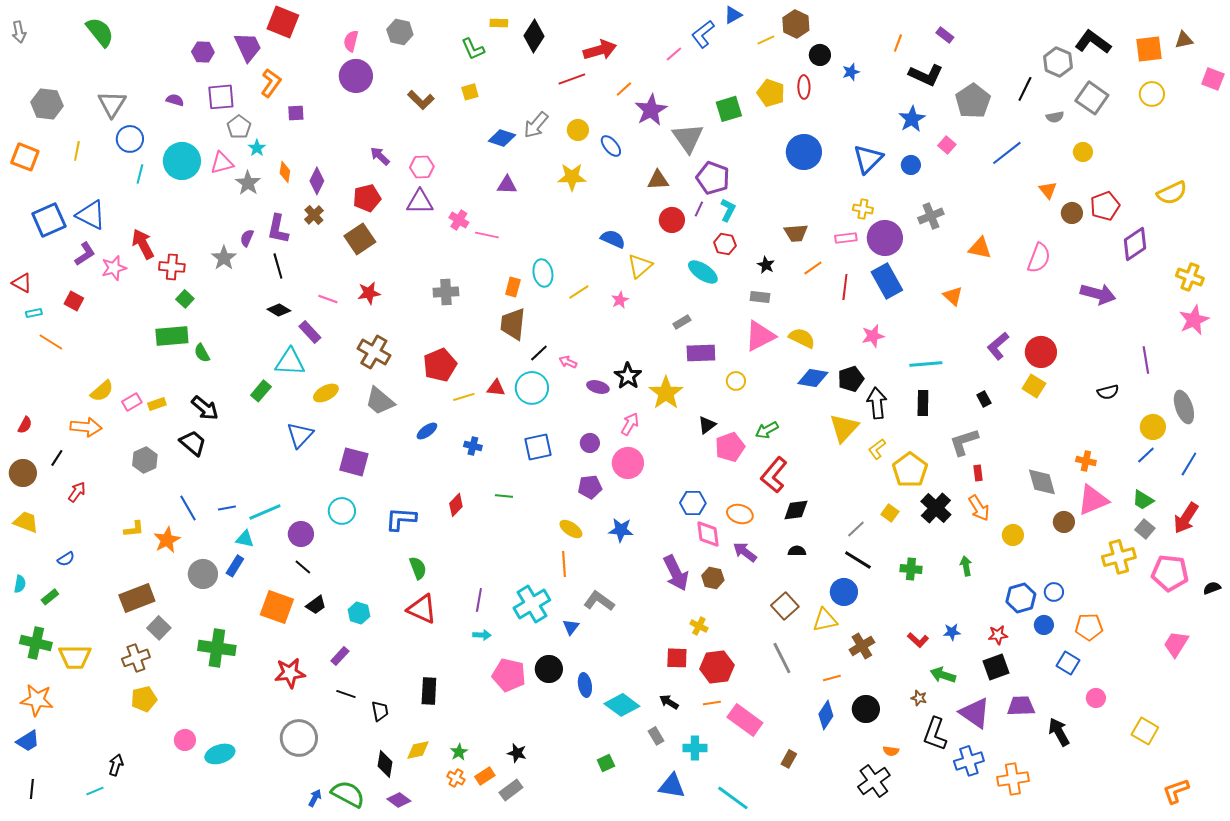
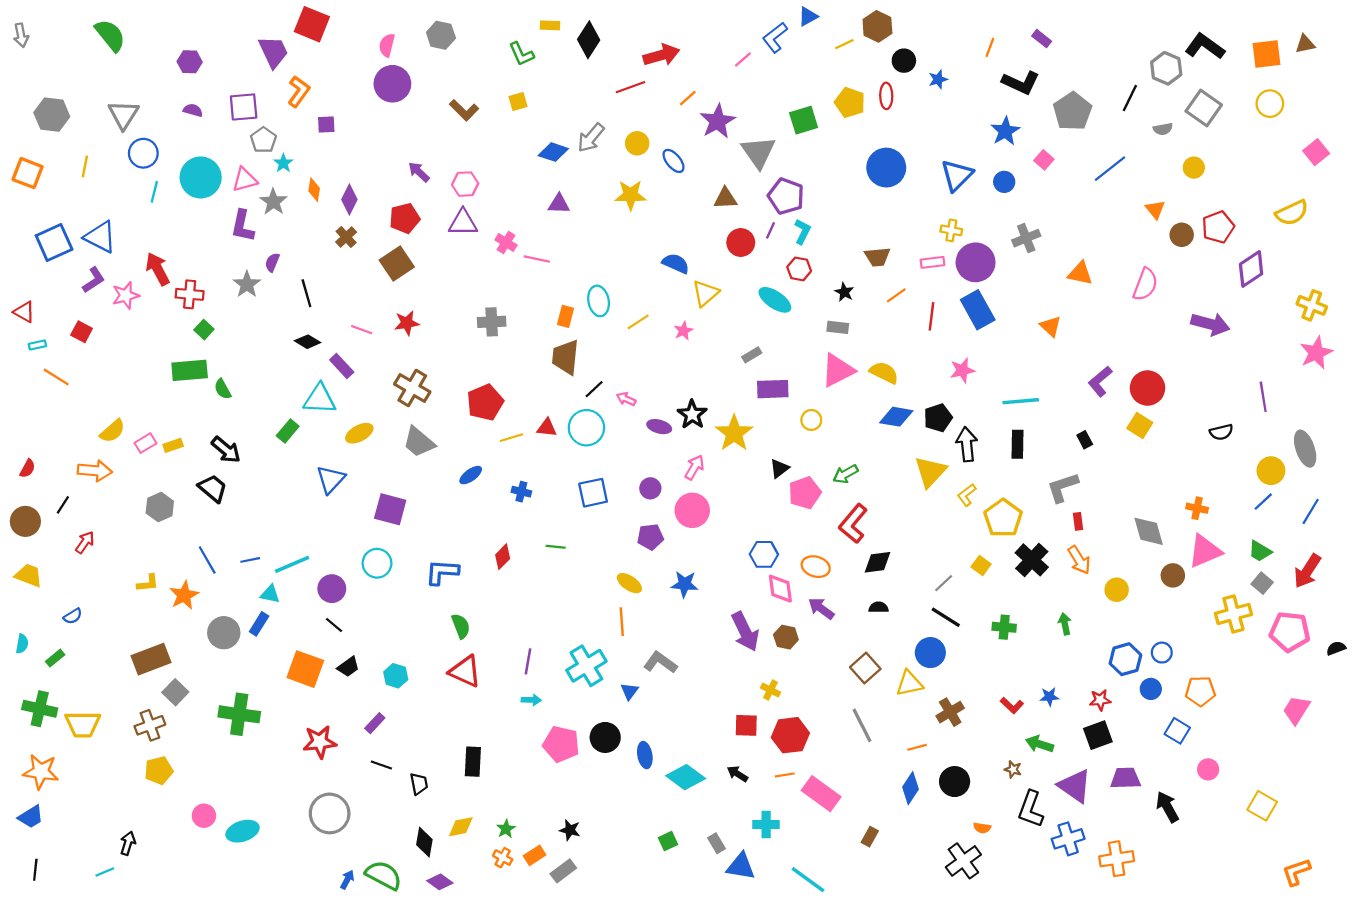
purple hexagon: (203, 52) -> (190, 62), moved
pink square: (1213, 79) -> (1316, 152), moved, turned 30
purple L-shape: (278, 229) -> (243, 226), moved
gray rectangle: (656, 736) -> (716, 843), moved

